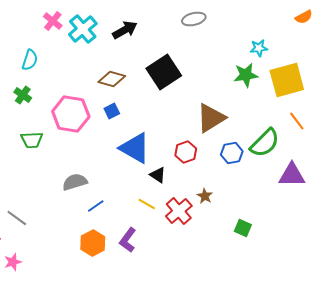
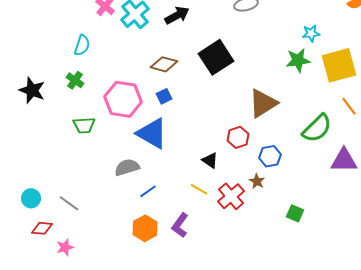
blue triangle: (135, 148) -> (152, 133), moved
blue hexagon: (232, 153) -> (270, 156), moved

